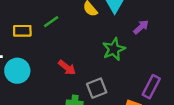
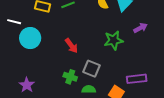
purple rectangle: (151, 87) -> (137, 79), turned 42
gray square: (97, 88) -> (92, 69), turned 30

